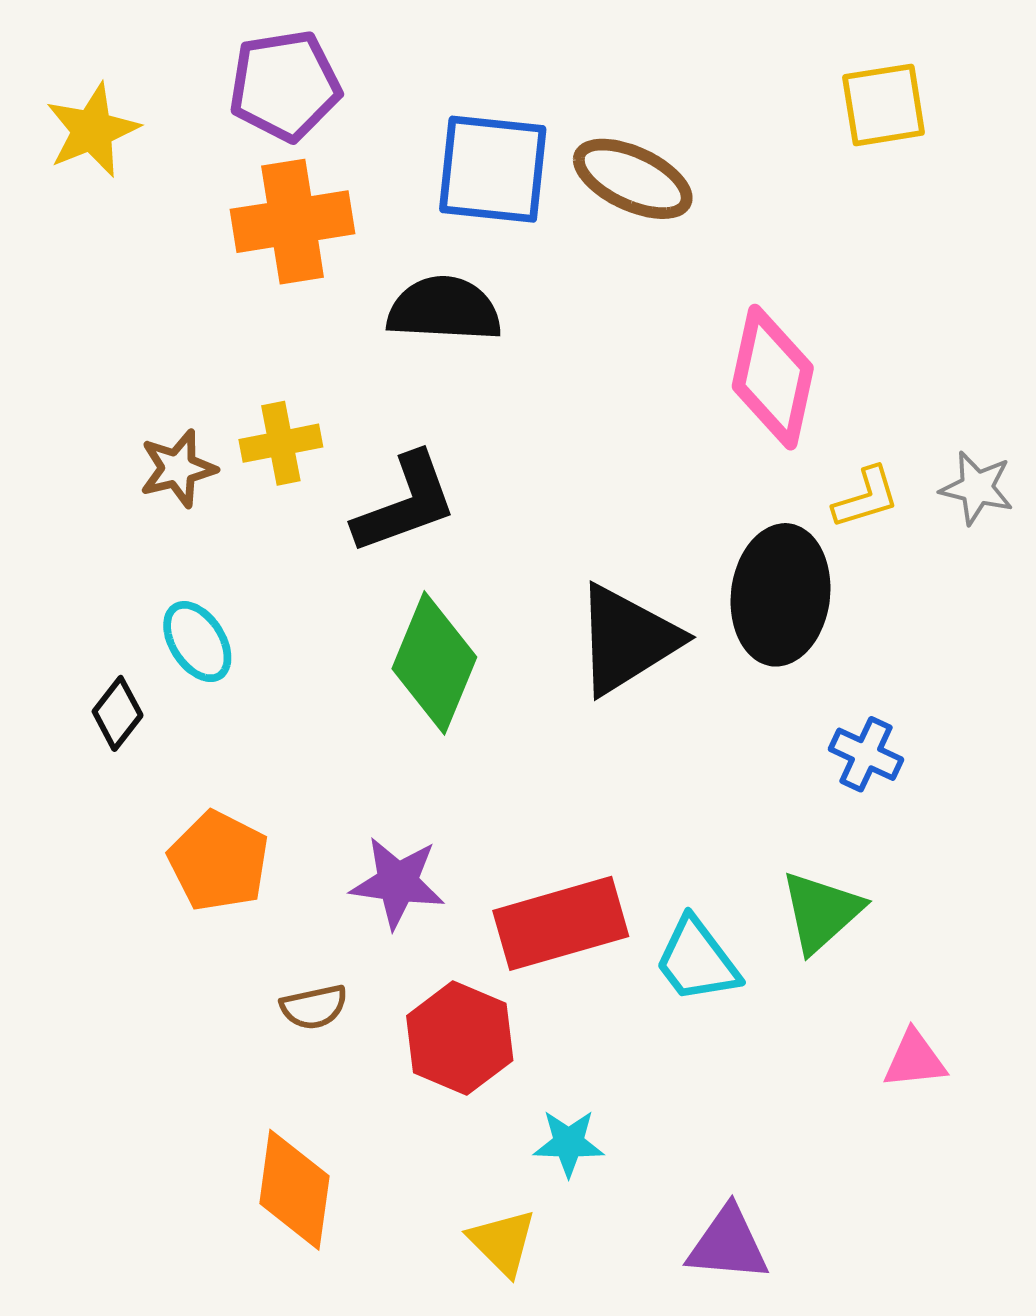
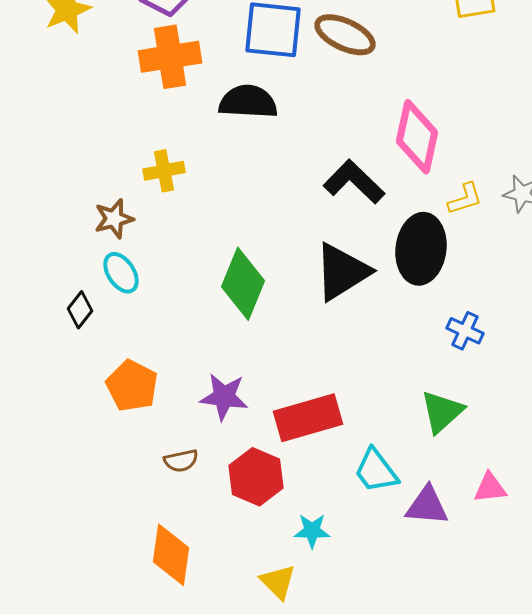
brown star: (178, 468) -> (114, 219), moved
black L-shape: (405, 503) -> (354, 182), moved, turned -116
cyan trapezoid: (697, 960) -> (376, 471), moved
purple triangle: (728, 1244) -> (427, 506), moved

